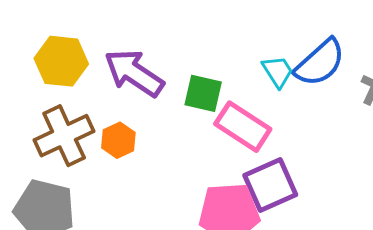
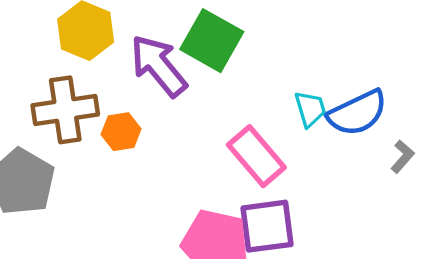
green square: (203, 93) -> (212, 41), moved, size x1.4

